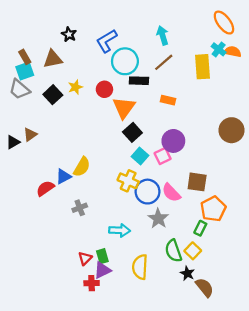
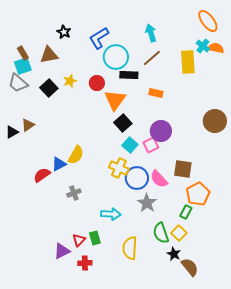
purple triangle: (102, 270) -> (62, 251), moved

